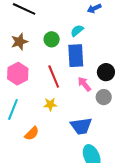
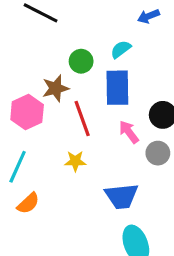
brown star: (19, 42) -> (55, 88), moved
orange semicircle: (32, 133) -> (28, 203), moved

